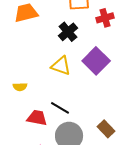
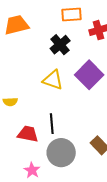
black line: (60, 108) -> (52, 124), turned 54

